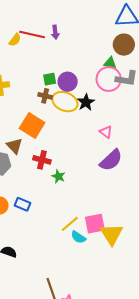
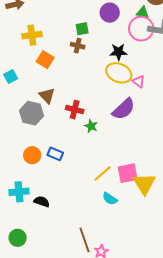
purple circle: (68, 82) -> (110, 13), moved
yellow ellipse: (65, 102) -> (119, 73), moved
black star: (86, 102) -> (118, 52), turned 30
orange square: (32, 126) -> (45, 60), moved, size x0.7
purple semicircle: (111, 160) -> (124, 109), moved
cyan semicircle: (78, 237) -> (110, 199), moved

